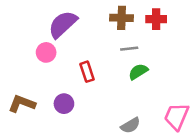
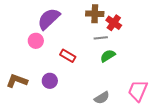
red cross: (156, 19) -> (114, 23), moved, turned 35
red rectangle: (87, 72) -> (68, 56), turned -42

